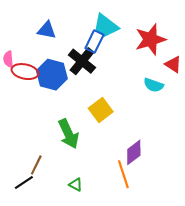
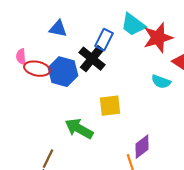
cyan trapezoid: (106, 26) -> (133, 25), moved
yellow square: (101, 110) -> (110, 106), turned 30
green arrow: (68, 134) -> (79, 129), turned 144

